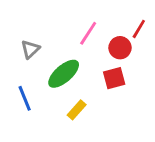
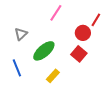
pink line: (88, 33) -> (56, 13), moved
red square: (114, 78) -> (79, 54), turned -35

